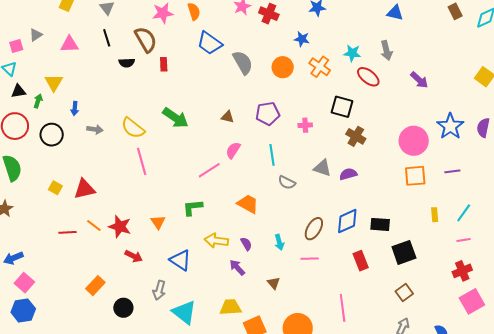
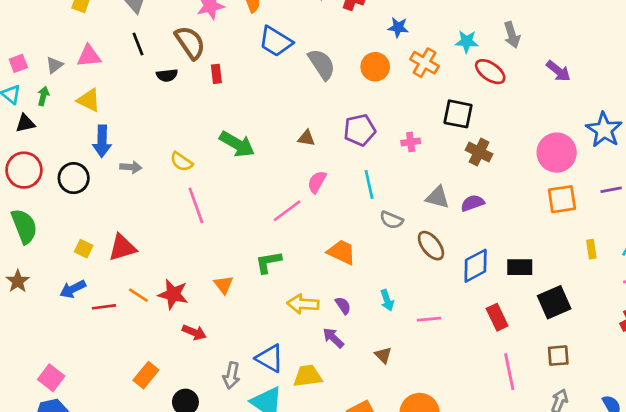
gray triangle: (36, 35) -> (54, 65), moved
yellow triangle: (54, 83) -> (89, 100), moved, turned -30
green arrow: (38, 101) -> (43, 96), moved
blue arrow: (75, 109) -> (102, 141), size x1.6
yellow semicircle: (133, 128) -> (181, 162), size x0.7
brown ellipse: (314, 229) -> (431, 246), moved, turned -65
blue arrow: (13, 258) -> (73, 289), moved
blue triangle: (180, 260) -> (270, 358), moved
brown square: (404, 292) -> (558, 356), turned 36
yellow trapezoid: (231, 307) -> (308, 376), moved
pink line: (343, 308) -> (509, 372), moved

